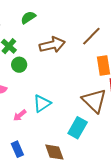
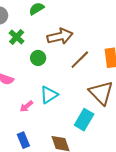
brown line: (91, 36) -> (80, 60), moved
green circle: (19, 65) -> (38, 58), moved

